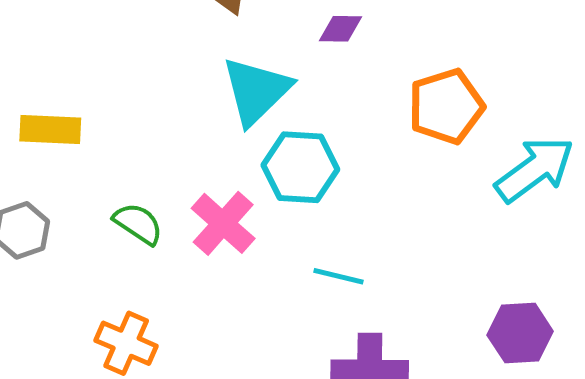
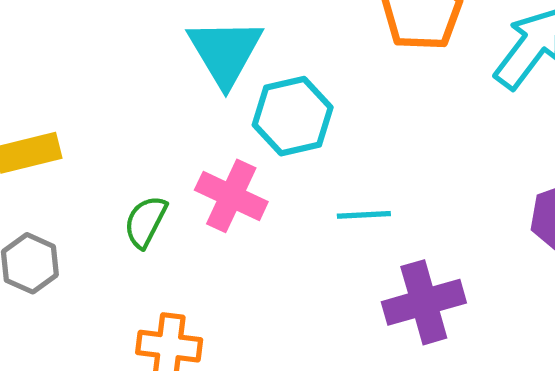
green semicircle: (138, 224) -> (145, 222), turned -80

